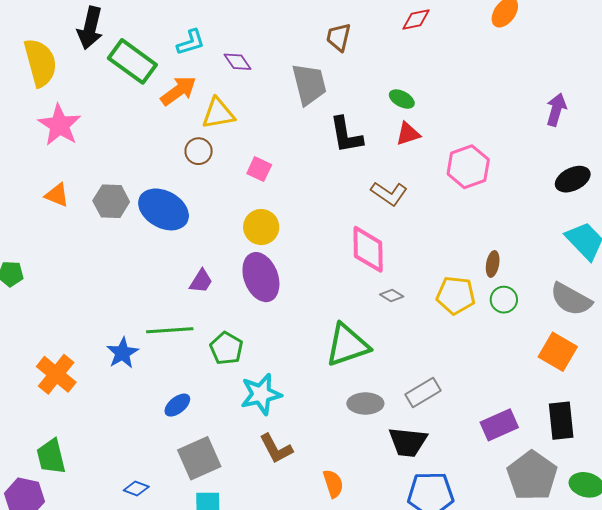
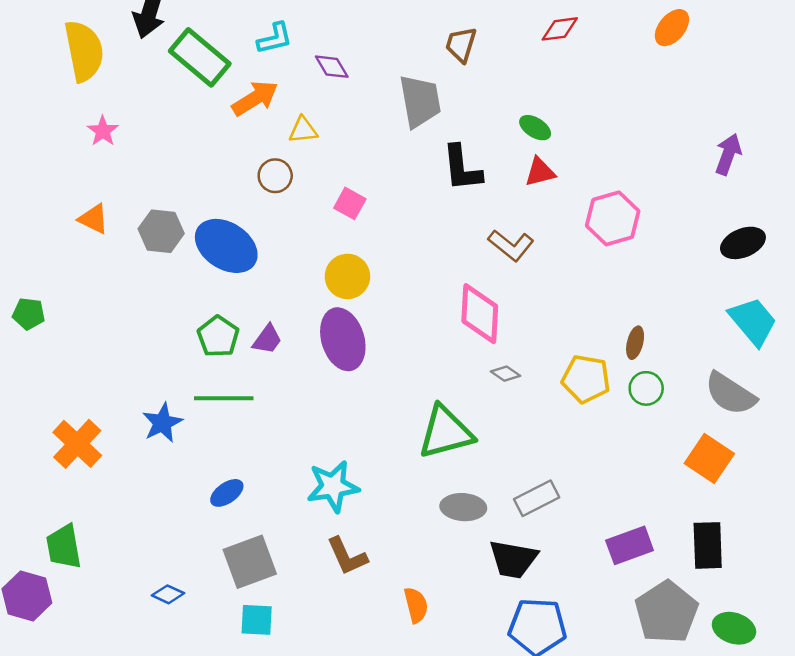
yellow triangle: (218, 113) -> (303, 130), size x0.7
pink star: (60, 125) -> (103, 131), size x0.6
green pentagon: (226, 348) -> (218, 336), moved

